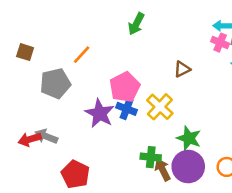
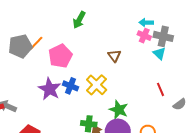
brown triangle: (182, 69) -> (114, 56), turned -40
gray pentagon: (55, 84) -> (20, 46), moved
pink pentagon: (125, 87) -> (60, 56), moved

